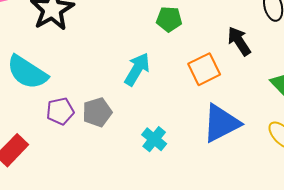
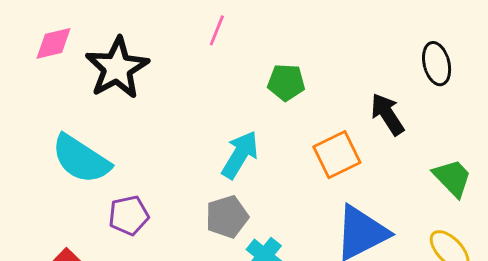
gray pentagon: (97, 112) -> (227, 217), moved

